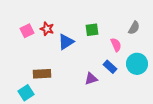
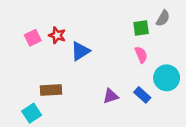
gray semicircle: (134, 28) -> (163, 18), moved
green square: (92, 30) -> (141, 28), moved
blue rectangle: (110, 67) -> (142, 95), moved

